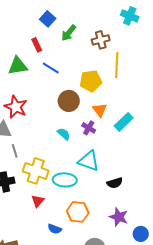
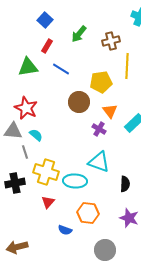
blue square: (48, 19) -> (45, 20), moved
red rectangle: (37, 45) -> (47, 46), turned 56
cyan semicircle: (64, 134) -> (36, 135), moved
black semicircle: (115, 183) -> (125, 184), turned -70

